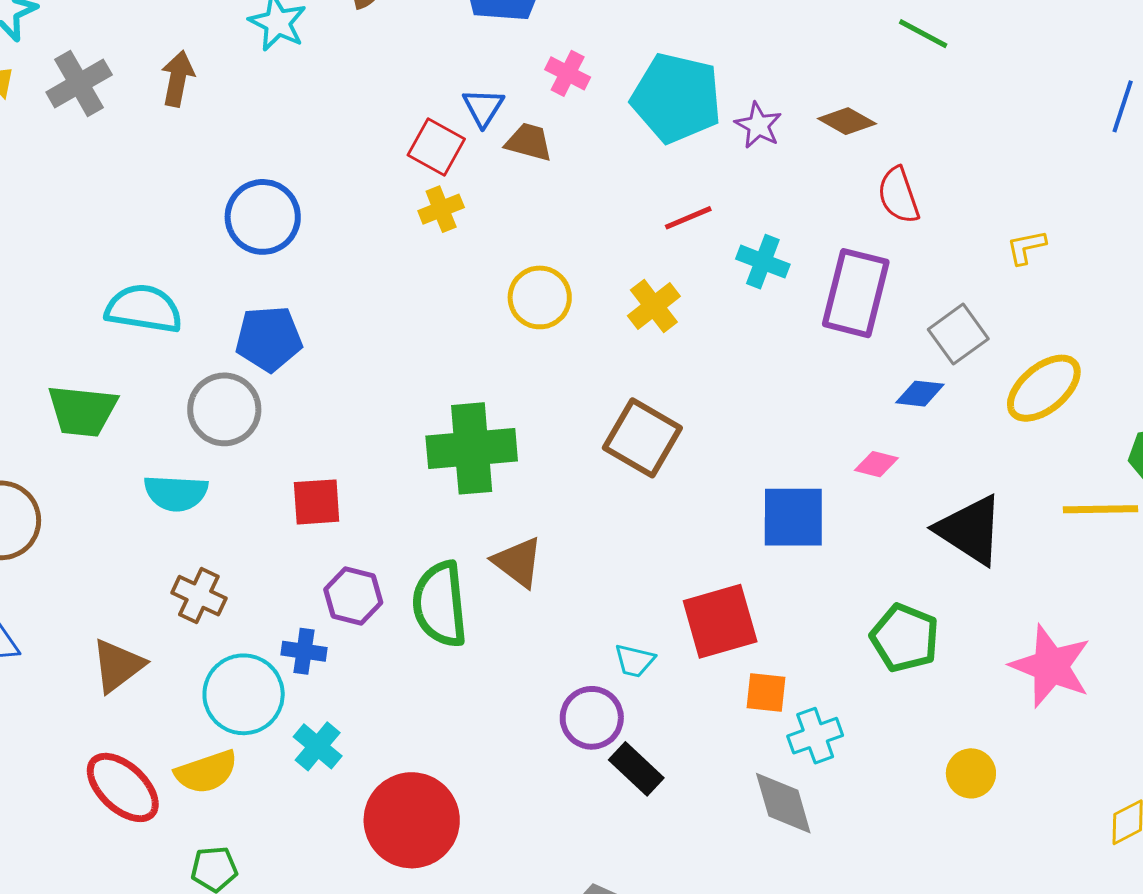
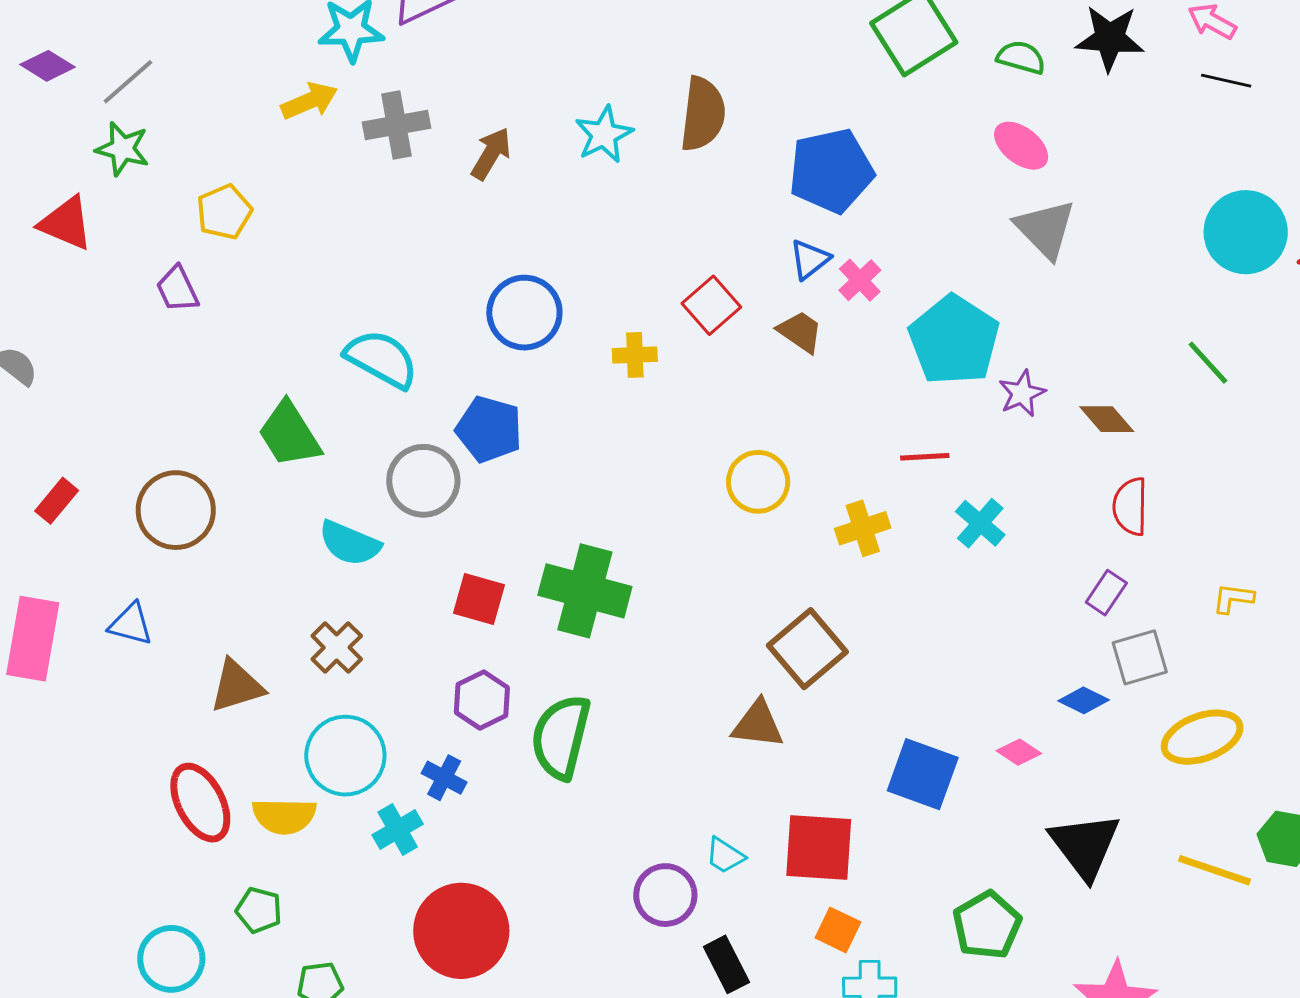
blue triangle: (483, 107) -> (810, 259), moved
yellow cross: (441, 209) -> (635, 355), moved
purple rectangle: (856, 293) -> (1106, 593), moved, size x0.5
green trapezoid: (82, 411) -> (289, 434), turned 32
green cross: (472, 448) -> (585, 591), moved
brown triangle: (518, 562) -> (758, 724), moved, turned -50
blue cross: (304, 651) -> (444, 778), moved
black rectangle: (636, 769) -> (726, 964), moved

